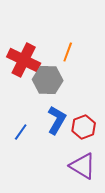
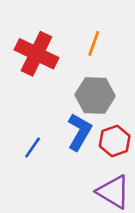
gray hexagon: (48, 80) -> (95, 95), moved

